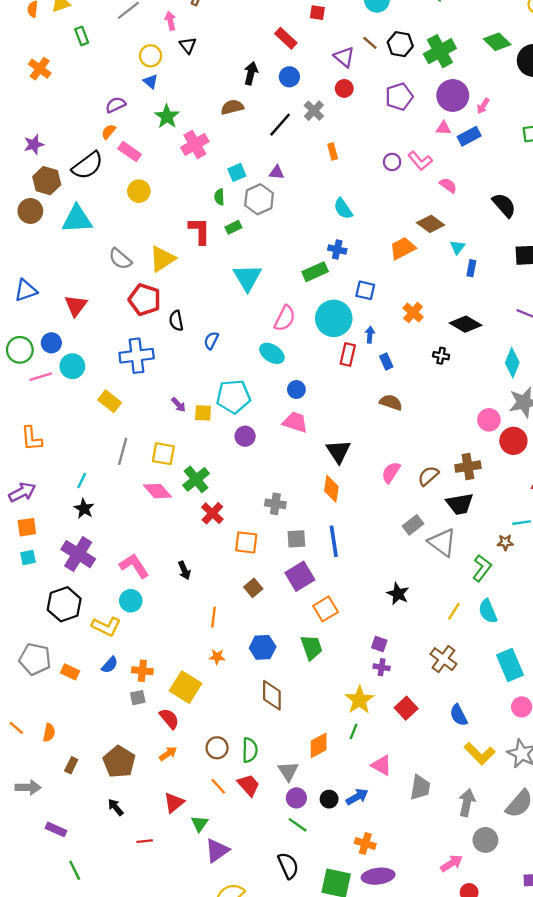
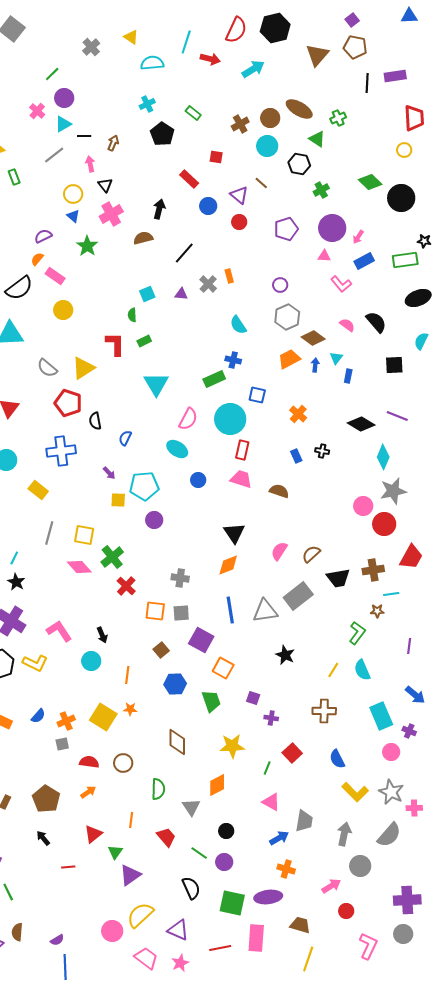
black hexagon: (400, 44) -> (299, 164), moved
green cross: (440, 51) -> (321, 190), size x0.6
blue circle: (289, 77) -> (208, 206), moved
gray cross: (314, 111) -> (208, 284), moved
blue rectangle: (469, 136) -> (364, 261), moved
pink cross: (195, 144) -> (111, 214), moved
pink L-shape: (420, 161) -> (341, 284), moved
pink semicircle: (448, 185) -> (347, 325), moved
gray hexagon: (259, 199) -> (287, 317), moved
black diamond: (466, 324) -> (361, 424), moved
blue arrow: (370, 335) -> (315, 365), moved
blue rectangle: (386, 362) -> (296, 456), moved
purple arrow: (179, 405) -> (109, 473), moved
pink trapezoid: (295, 422) -> (241, 479), moved
brown cross: (468, 467) -> (373, 570), moved
orange diamond: (331, 489) -> (228, 565), turned 60
gray rectangle: (413, 525) -> (298, 596), size x1.6
gray square: (296, 539) -> (181, 613), moved
gray triangle: (442, 542) -> (265, 611), moved, turned -44
purple square: (300, 576) -> (201, 640), turned -30
cyan circle: (131, 601) -> (91, 661), moved
orange square: (326, 609) -> (223, 668), turned -30
yellow L-shape: (106, 626) -> (35, 663), moved
purple square: (379, 644) -> (253, 698), moved
blue hexagon: (263, 647) -> (175, 684), moved
brown cross: (443, 659) -> (324, 711), turned -35
orange cross: (142, 671) -> (66, 721), turned -30
yellow square: (186, 687) -> (103, 717), moved
yellow star: (359, 700) -> (232, 746), moved, turned 30
red semicircle: (169, 719) -> (89, 762), turned -42
green line: (354, 731) -> (267, 768), moved
brown circle: (217, 748) -> (123, 763), moved
red trapezoid: (249, 785) -> (166, 837), moved
orange line: (218, 786) -> (131, 820), turned 49
blue arrow: (357, 797) -> (279, 838), moved
purple circle: (296, 798) -> (224, 862), moved
orange cross: (365, 843) -> (286, 869), moved

